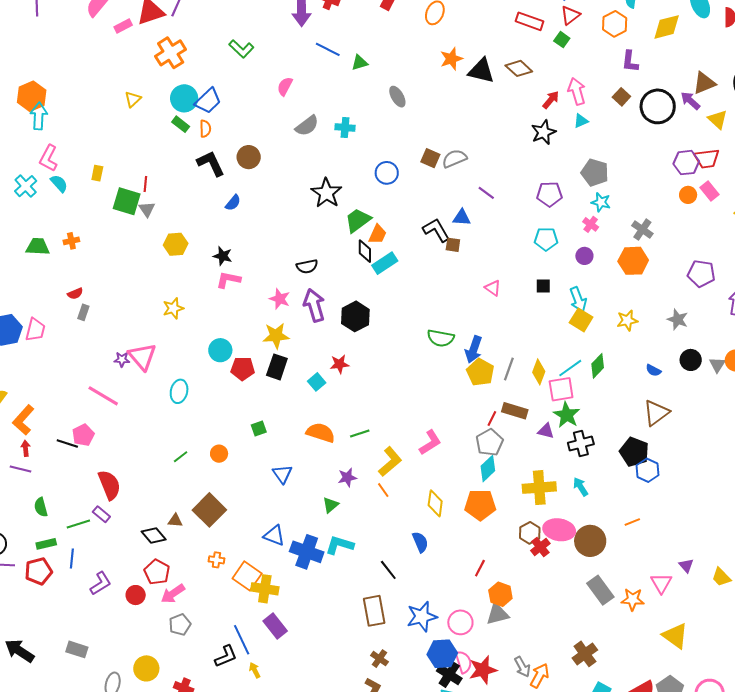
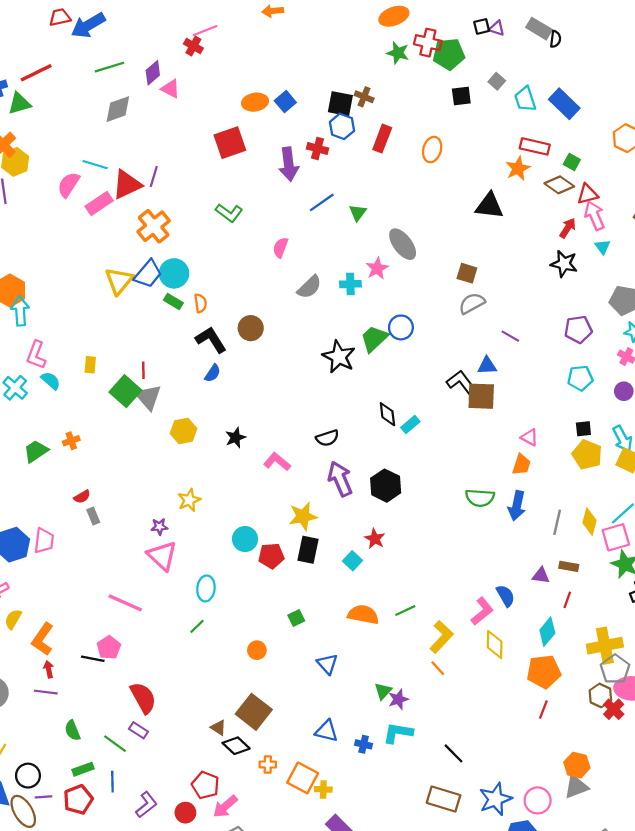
red triangle: (570, 15) -> (588, 194), moved, turned 30
pink rectangle: (123, 26) -> (99, 203), size x1.4
blue line: (328, 49) -> (322, 202), turned -55
orange star: (451, 59) -> (518, 168), moved
green triangle: (360, 63) -> (358, 213), turned -30
brown diamond: (519, 68) -> (559, 185), moved
gray ellipse: (397, 97) -> (403, 244), size x1.4
yellow triangle: (133, 99) -> (119, 281), size x1.6
blue trapezoid: (208, 101) -> (148, 274), moved
cyan triangle: (581, 121) -> (603, 247), turned -35
black star: (544, 132) -> (564, 264), turned -30
brown square: (430, 158) -> (467, 273), moved
green square: (127, 201) -> (125, 391), turned 32
blue semicircle: (233, 203) -> (213, 373), moved
gray triangle: (147, 209) -> (148, 397), size x1.5
green trapezoid: (358, 220) -> (374, 339), moved
orange trapezoid: (378, 234) -> (521, 465), moved
brown square: (453, 245) -> (481, 396), size x1.8
green trapezoid: (38, 247) -> (36, 451), turned -30
black star: (223, 256) -> (236, 438), turned -30
cyan rectangle: (385, 263) -> (410, 425), size x0.7
pink L-shape: (228, 280) -> (277, 462), moved, turned 35
pink star: (280, 299) -> (377, 268), moved, turned 30
gray rectangle: (83, 312) -> (93, 516), turned -35
purple star: (122, 359) -> (159, 527), moved
red star: (340, 364) -> (375, 539), turned -30
yellow pentagon: (480, 372) -> (587, 455), moved
brown rectangle: (515, 411) -> (569, 566), size x0.7
red line: (492, 419) -> (567, 600), moved
purple triangle: (546, 431) -> (541, 576), moved
gray pentagon: (489, 442) -> (615, 669), moved
green line: (181, 457) -> (197, 626), moved
purple star: (347, 477) -> (398, 699), moved
yellow diamond: (435, 503) -> (495, 645), moved
brown triangle: (175, 521) -> (218, 728), turned 35
green line: (78, 524) -> (115, 744), turned 60
black diamond: (154, 536) -> (236, 746), moved
blue semicircle: (420, 542) -> (506, 596), moved
blue cross: (307, 552) -> (364, 744), size x0.5
red line: (480, 568) -> (543, 710), moved
yellow cross: (265, 589) -> (323, 789), size x0.6
brown rectangle: (374, 611) -> (444, 799), turned -56

